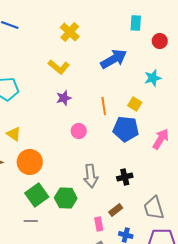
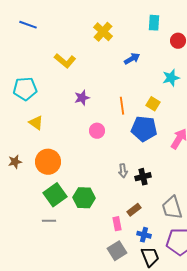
yellow cross: (70, 32) -> (103, 32), moved
blue arrow: (114, 59) -> (132, 59), size x0.6
yellow L-shape: (59, 67) -> (65, 61), moved
yellow triangle: (14, 134) -> (36, 123), moved
gray arrow: (91, 176) -> (123, 171), moved, size x0.6

